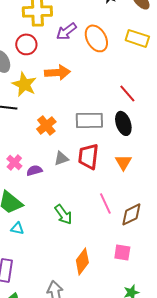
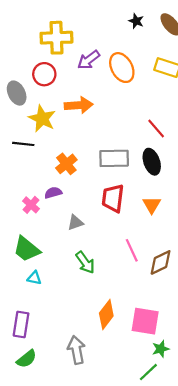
gray triangle: (61, 158) -> (75, 223), moved
purple semicircle: (34, 170) -> (53, 193), moved
pink square: (122, 252) -> (145, 321), moved, size x1.5

